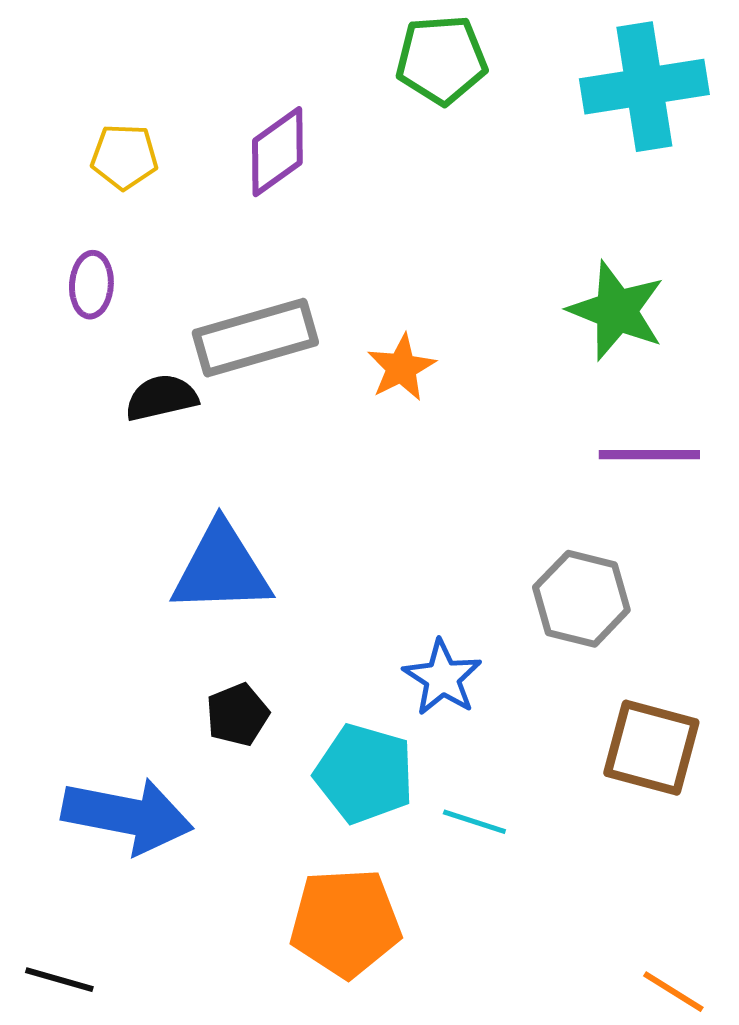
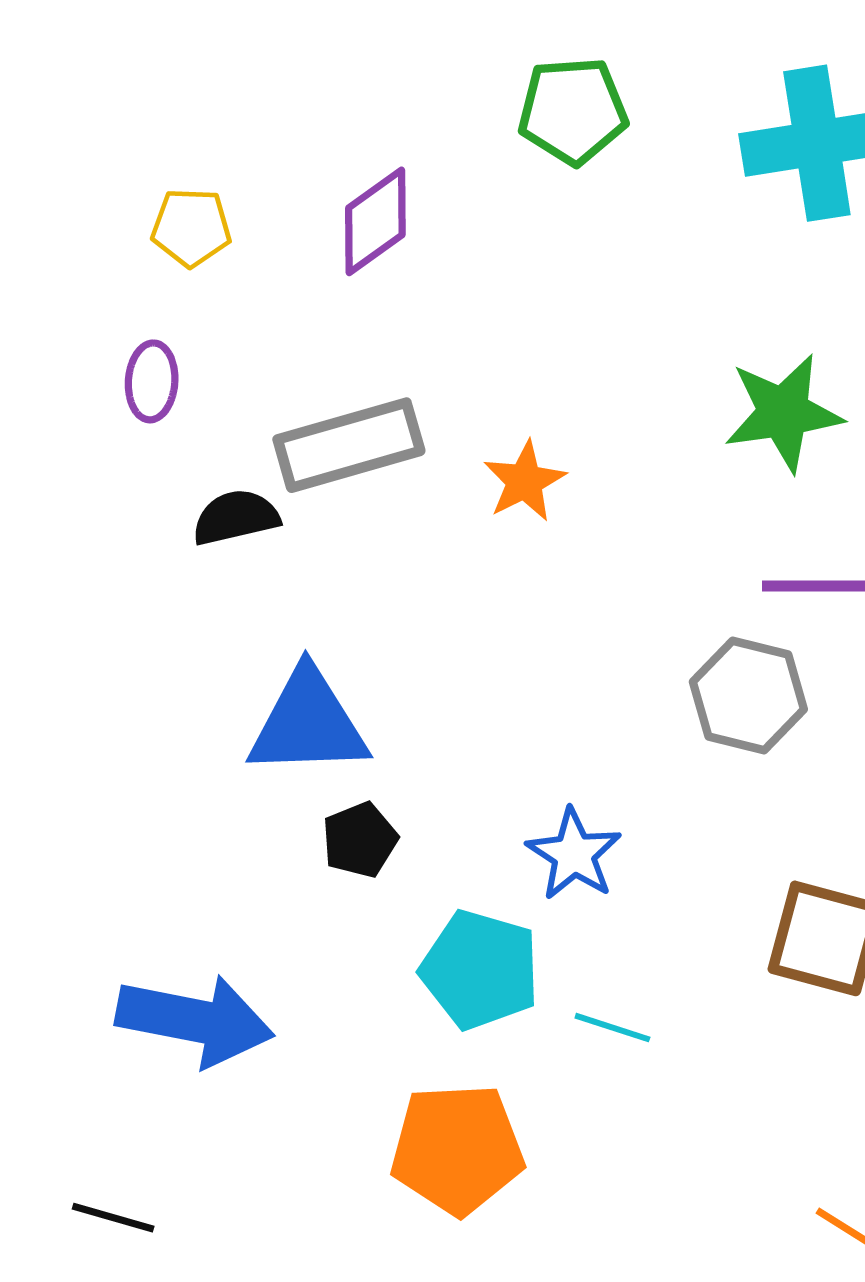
green star: (616, 311) -> (783, 413), turned -30
gray hexagon: (581, 599) -> (748, 695), moved
black pentagon: (237, 715) -> (360, 840), moved

